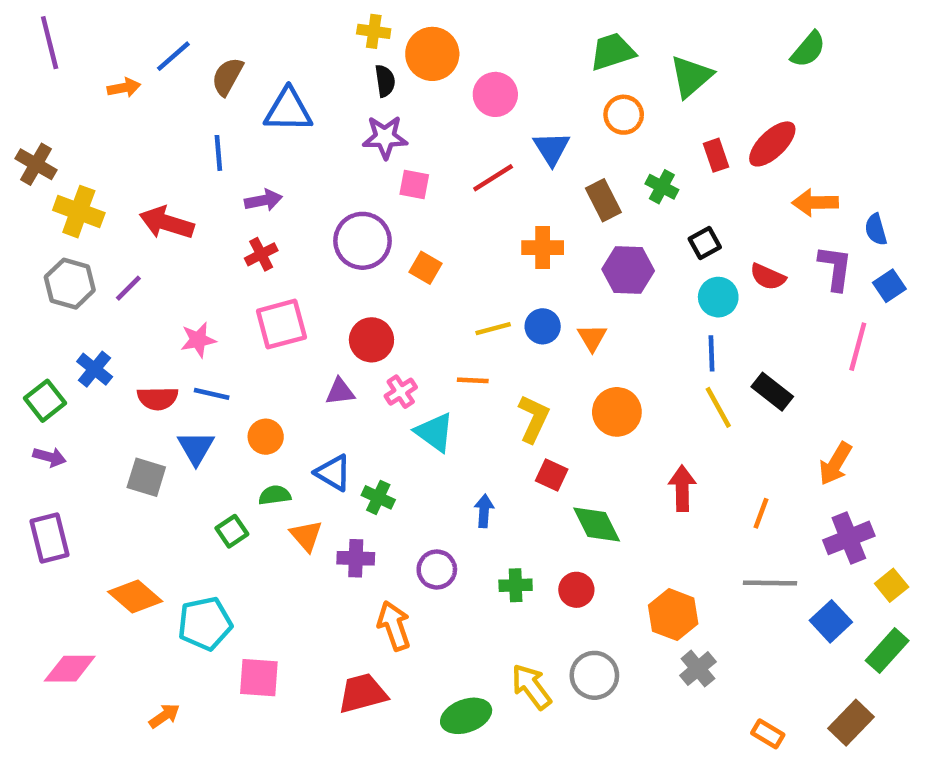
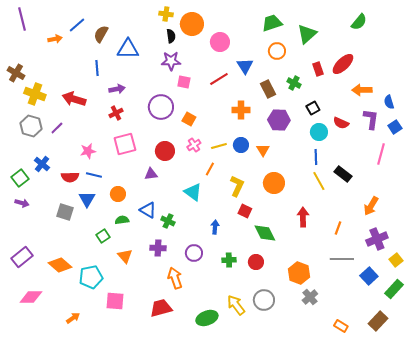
orange line: (473, 380) -> (210, 169), turned -64
pink cross: (401, 392) -> (194, 145), moved
orange triangle: (306, 536) -> (125, 256), moved
purple rectangle: (50, 538) -> (22, 257), moved, turned 65

